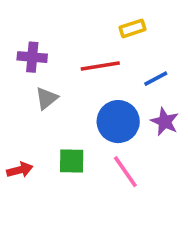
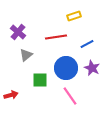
purple cross: (32, 57) -> (18, 32), turned 35
green square: (72, 161) -> (40, 80), moved

